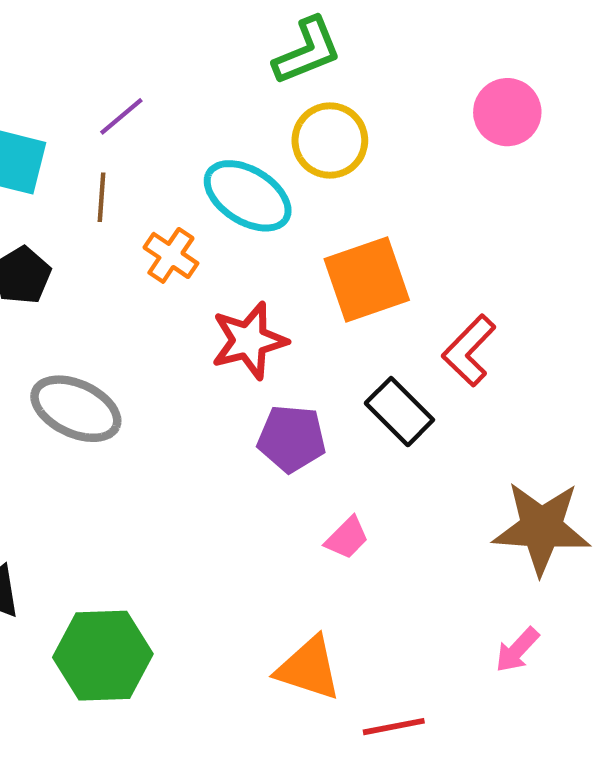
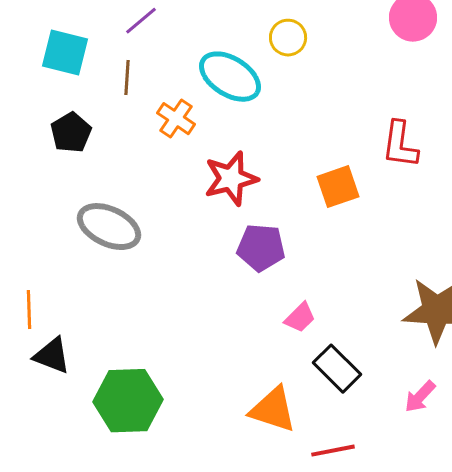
yellow circle: (330, 140) -> (288, 38), size x0.7
orange square: (367, 280) -> (338, 187), moved, size x0.7
red L-shape: (469, 351) -> (400, 145), moved, turned -36
black rectangle: (399, 412) -> (337, 369), moved

